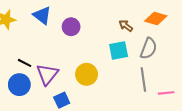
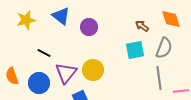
orange diamond: (156, 18) -> (171, 19), turned 55
black line: (25, 63) -> (44, 53), moved
yellow circle: (87, 74) -> (93, 70), moved

